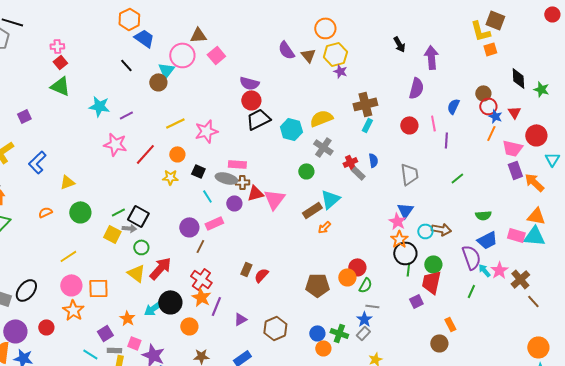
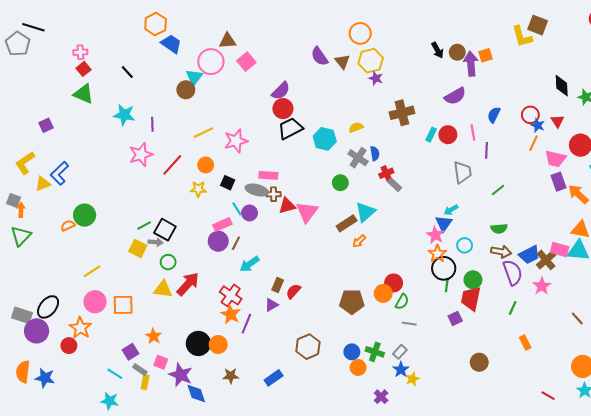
orange square: (490, 49) -> (485, 55), moved
black line: (126, 65) -> (127, 72), moved
purple semicircle: (249, 83) -> (281, 91), turned -60
purple semicircle: (416, 88) -> (455, 96), turned 45
brown circle: (483, 93) -> (457, 52), moved
purple line: (126, 115) -> (152, 124), turned -64
yellow semicircle: (321, 118) -> (356, 127), size x0.6
cyan rectangle: (367, 125) -> (431, 135), moved
pink star: (115, 144) -> (141, 155), turned -30
blue semicircle: (373, 160) -> (375, 153), moved
gray trapezoid: (409, 174) -> (462, 172), moved
yellow triangle: (67, 182) -> (43, 184), moved
purple circle: (234, 203) -> (250, 213), moved
green circle: (80, 212) -> (85, 215), moved
green semicircle: (483, 215) -> (499, 229), moved
pink rectangle: (214, 223) -> (222, 224), moved
brown arrow: (441, 229) -> (501, 252), moved
brown line: (200, 246) -> (236, 243), moved
cyan arrow: (484, 270) -> (451, 210), moved, turned -80
yellow triangle: (136, 273) -> (163, 289), turned -30
brown cross: (520, 279) -> (546, 260), moved
black circle: (170, 302) -> (198, 343), moved
cyan arrow: (153, 308) -> (250, 264), moved
orange star: (73, 310) -> (80, 328), moved
purple triangle: (240, 319) -> (271, 305), moved
blue star: (364, 319) -> (401, 370), moved
orange rectangle: (450, 324) -> (525, 342), moved
purple circle: (15, 331) -> (37, 331), moved
gray rectangle: (114, 350) -> (140, 370), turned 32

